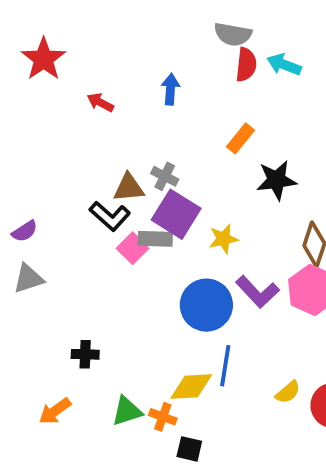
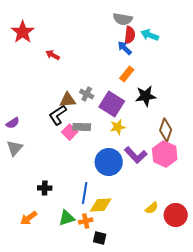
blue arrow: (170, 89) -> (125, 48), moved, turned -49
purple square: (176, 214) -> (112, 104), moved
black L-shape: (110, 216) -> (58, 115), turned 105
gray triangle: (28, 279) -> (15, 148), turned -30
blue line: (225, 366) -> (85, 193), moved
orange cross: (163, 417) -> (86, 221), turned -32

